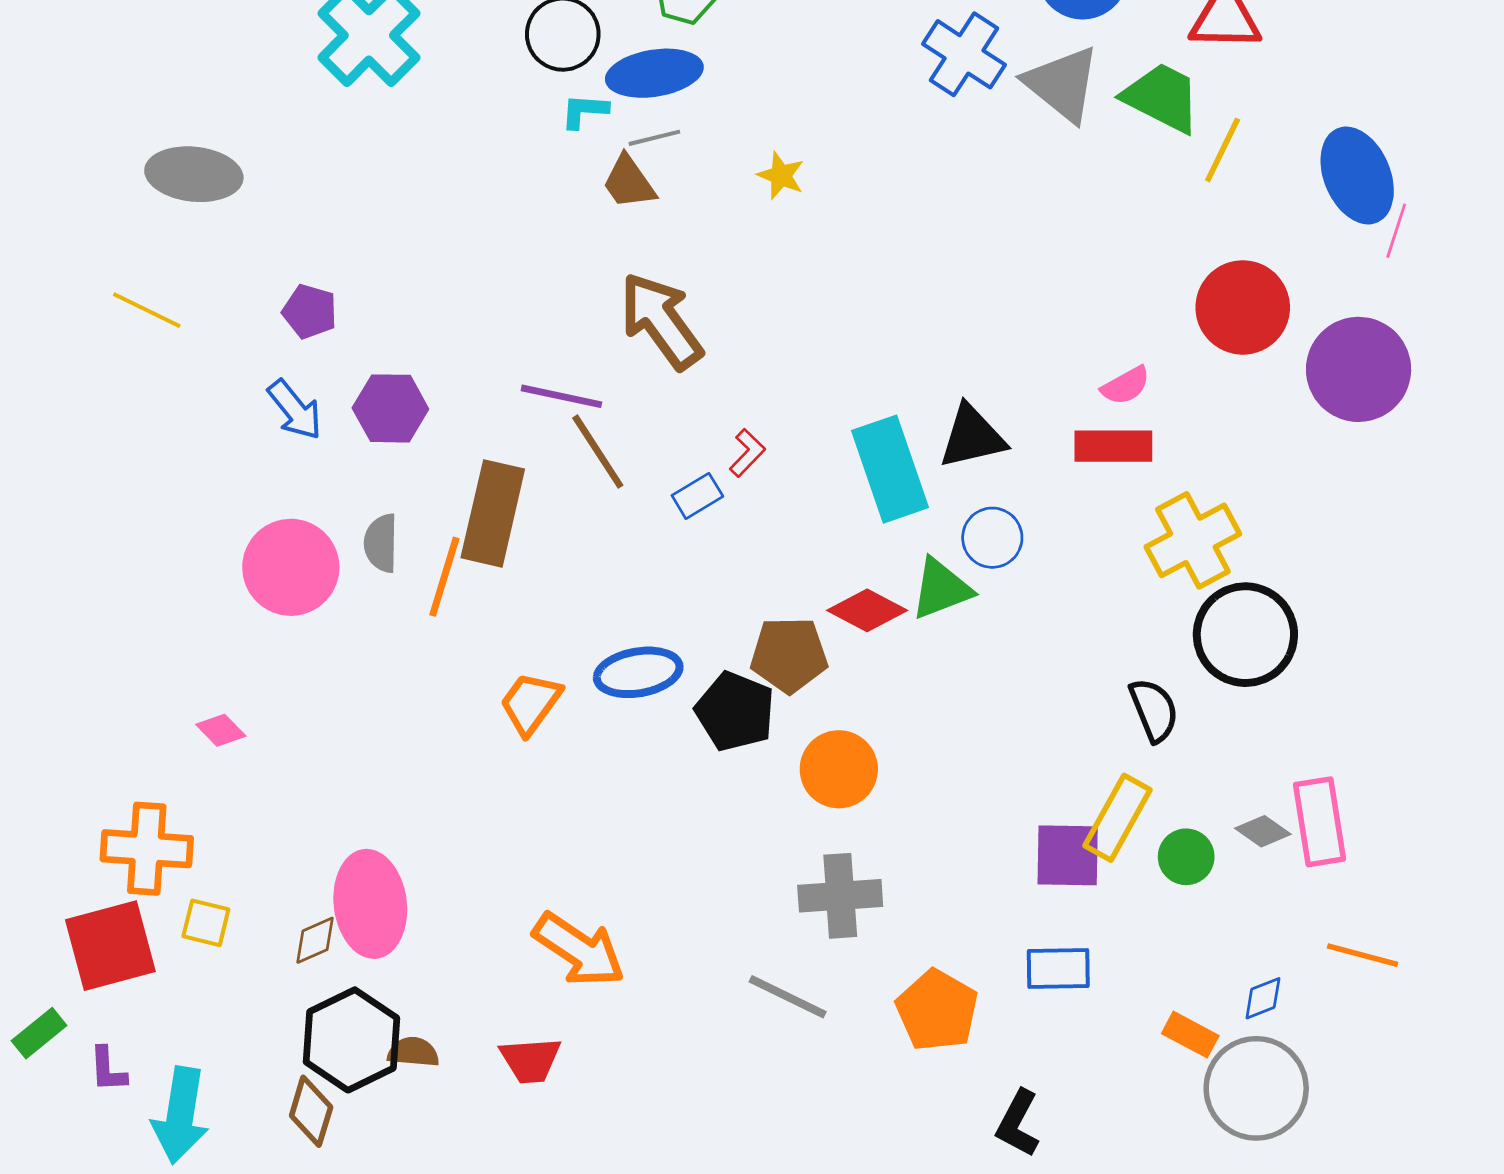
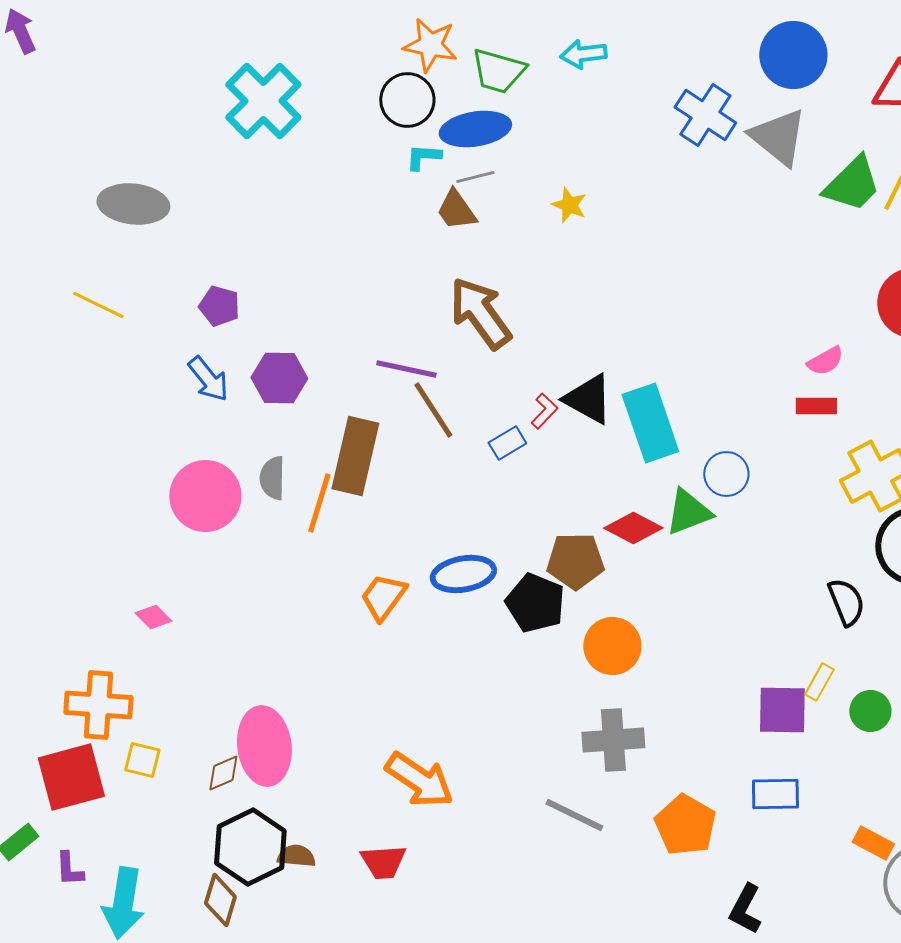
green trapezoid: (1162, 97) -> (852, 184), moved, turned 108
black triangle: (972, 437) -> (588, 399), moved, turned 42
red rectangle: (1113, 446) -> (816, 406), size x0.7
yellow rectangle: (1118, 818) -> (819, 682), size x0.6

